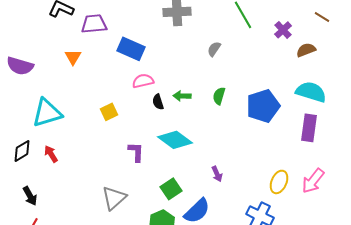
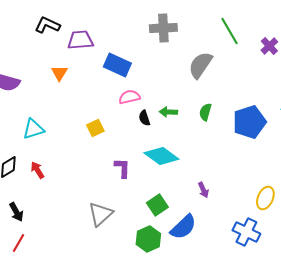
gray semicircle: (214, 49) -> (200, 65), size x1.8
cyan triangle: (47, 113) -> (33, 129), size x0.7

